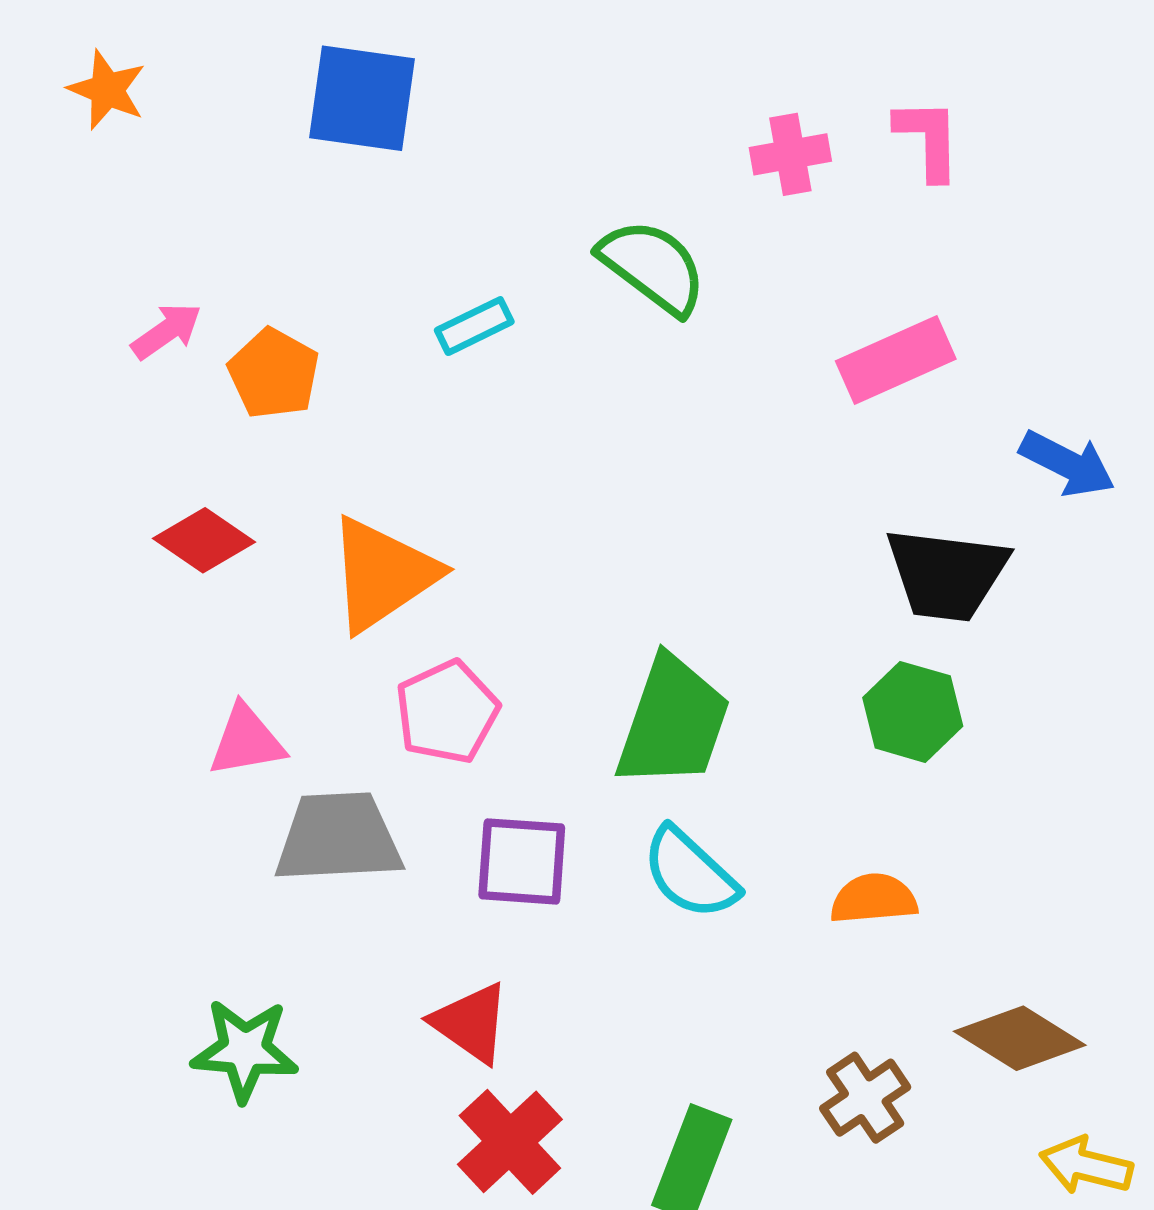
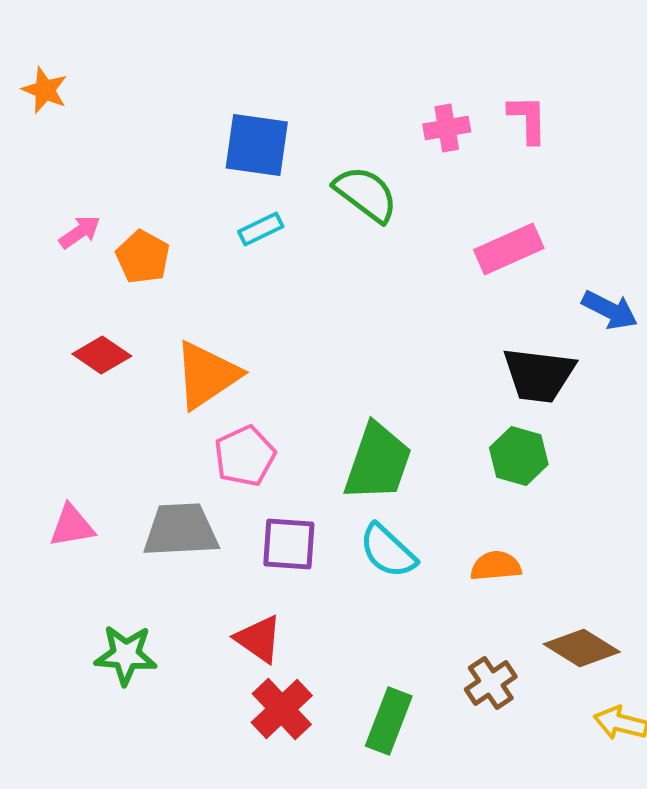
blue square: (362, 98) -> (257, 145), moved
pink triangle: (246, 741) -> (72, 526), moved

